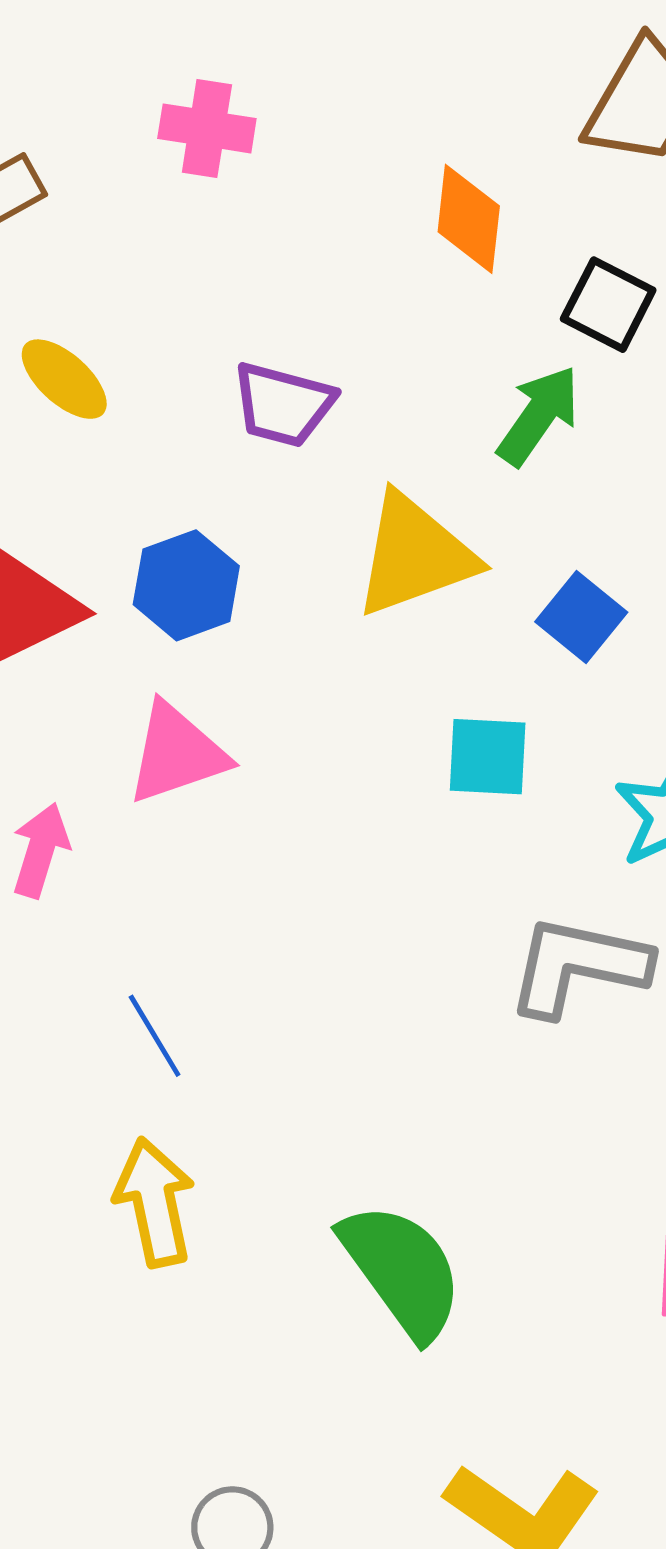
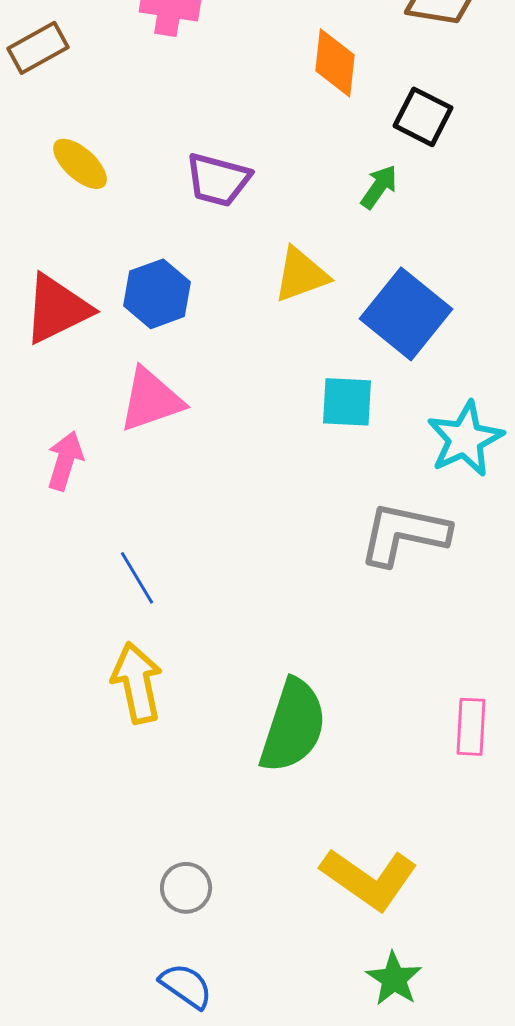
green arrow: (538, 416) -> (379, 187), size x0.7
yellow triangle: (415, 555) -> (301, 275), size x0.7
blue square: (581, 617) -> (406, 314), size x1.6
green semicircle: (402, 1270) -> (293, 726), turned 54

